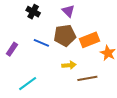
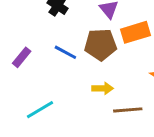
orange rectangle: (89, 40) -> (135, 32), moved

